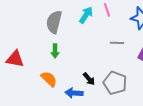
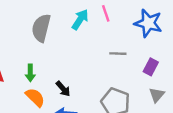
green arrow: (55, 51) -> (30, 73), moved
black arrow: (89, 79) -> (63, 89), moved

